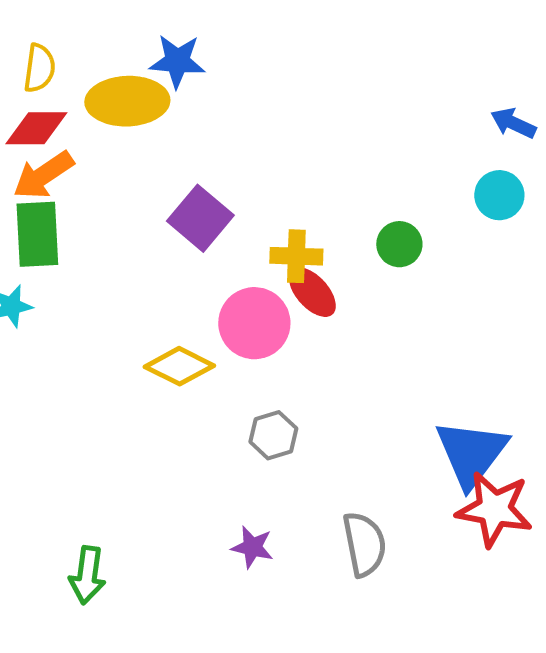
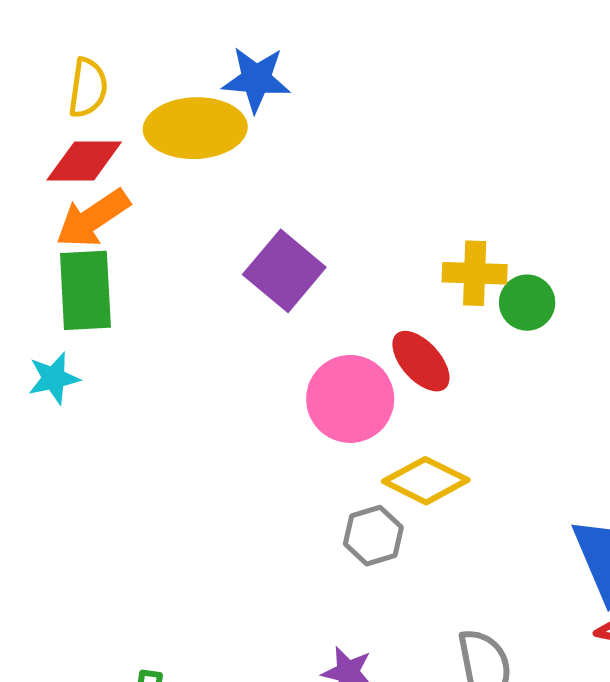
yellow cross: (296, 256) -> (475, 273), moved
yellow diamond: (179, 366) -> (426, 481), moved

